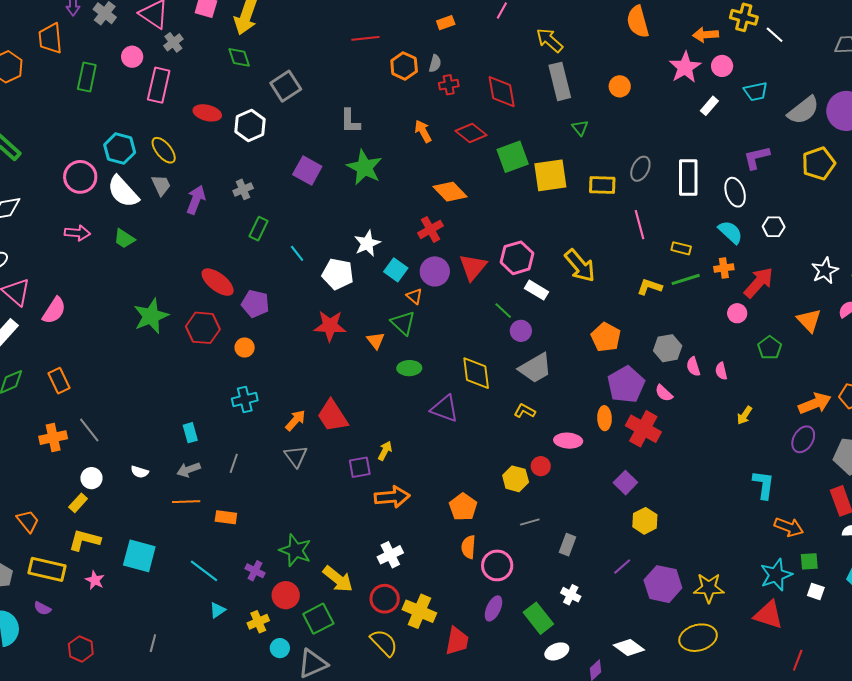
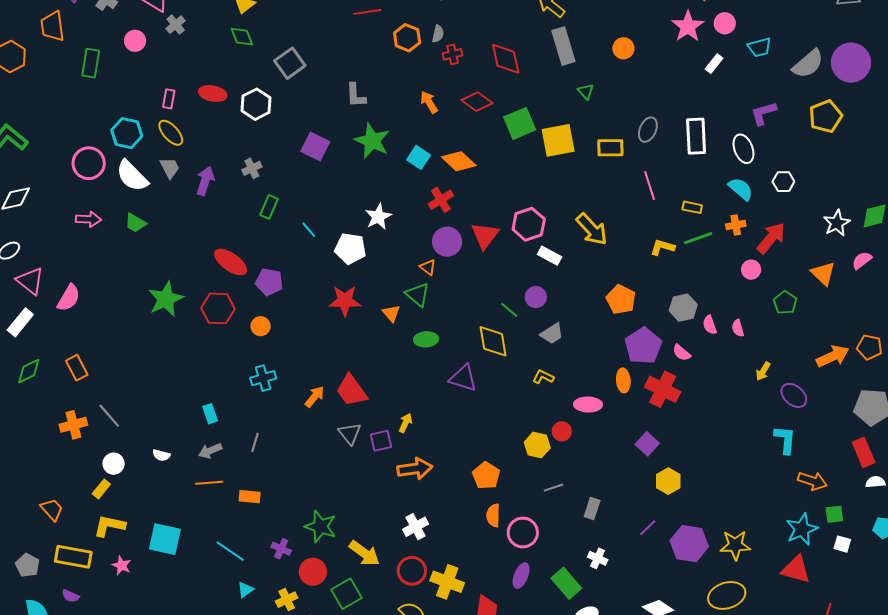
pink rectangle: (159, 85) -> (169, 99), moved, size x0.6
cyan square: (396, 270) -> (419, 157), moved
green line: (503, 311) -> (509, 310), moved
gray trapezoid: (535, 368) -> (552, 334), size x0.7
purple ellipse: (803, 439) -> (794, 395), moved, turned -76
gray triangle: (296, 456) -> (350, 434), moved

